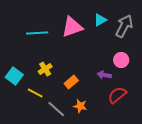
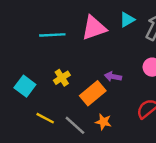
purple arrow: (104, 75) -> (113, 77), moved
orange rectangle: (71, 82) -> (93, 93), size x1.5
yellow line: (35, 93) -> (45, 118), moved

